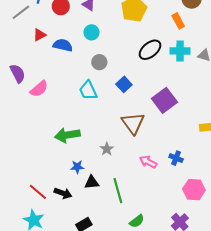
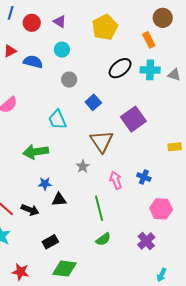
cyan trapezoid: (88, 90) -> (57, 120), moved
gray star: (107, 149) -> (83, 166), moved
pink arrow: (148, 162) -> (116, 180), turned 42
green line: (118, 191) -> (99, 208), moved

